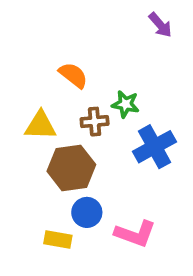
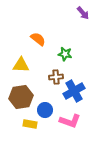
brown cross: (95, 122) -> (56, 77), moved
blue cross: (155, 147) -> (74, 91), moved
brown hexagon: (71, 168) -> (21, 97), moved

